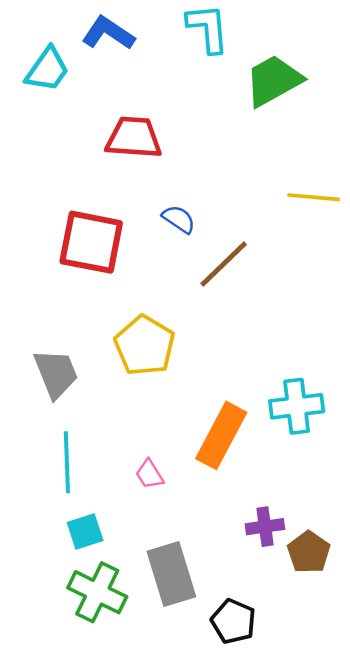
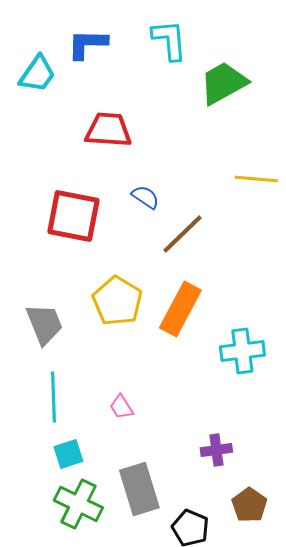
blue L-shape: (108, 33) -> (87, 44), turned -33
orange rectangle: (221, 435) -> (180, 309), moved
brown pentagon: (309, 552) -> (249, 505), moved

